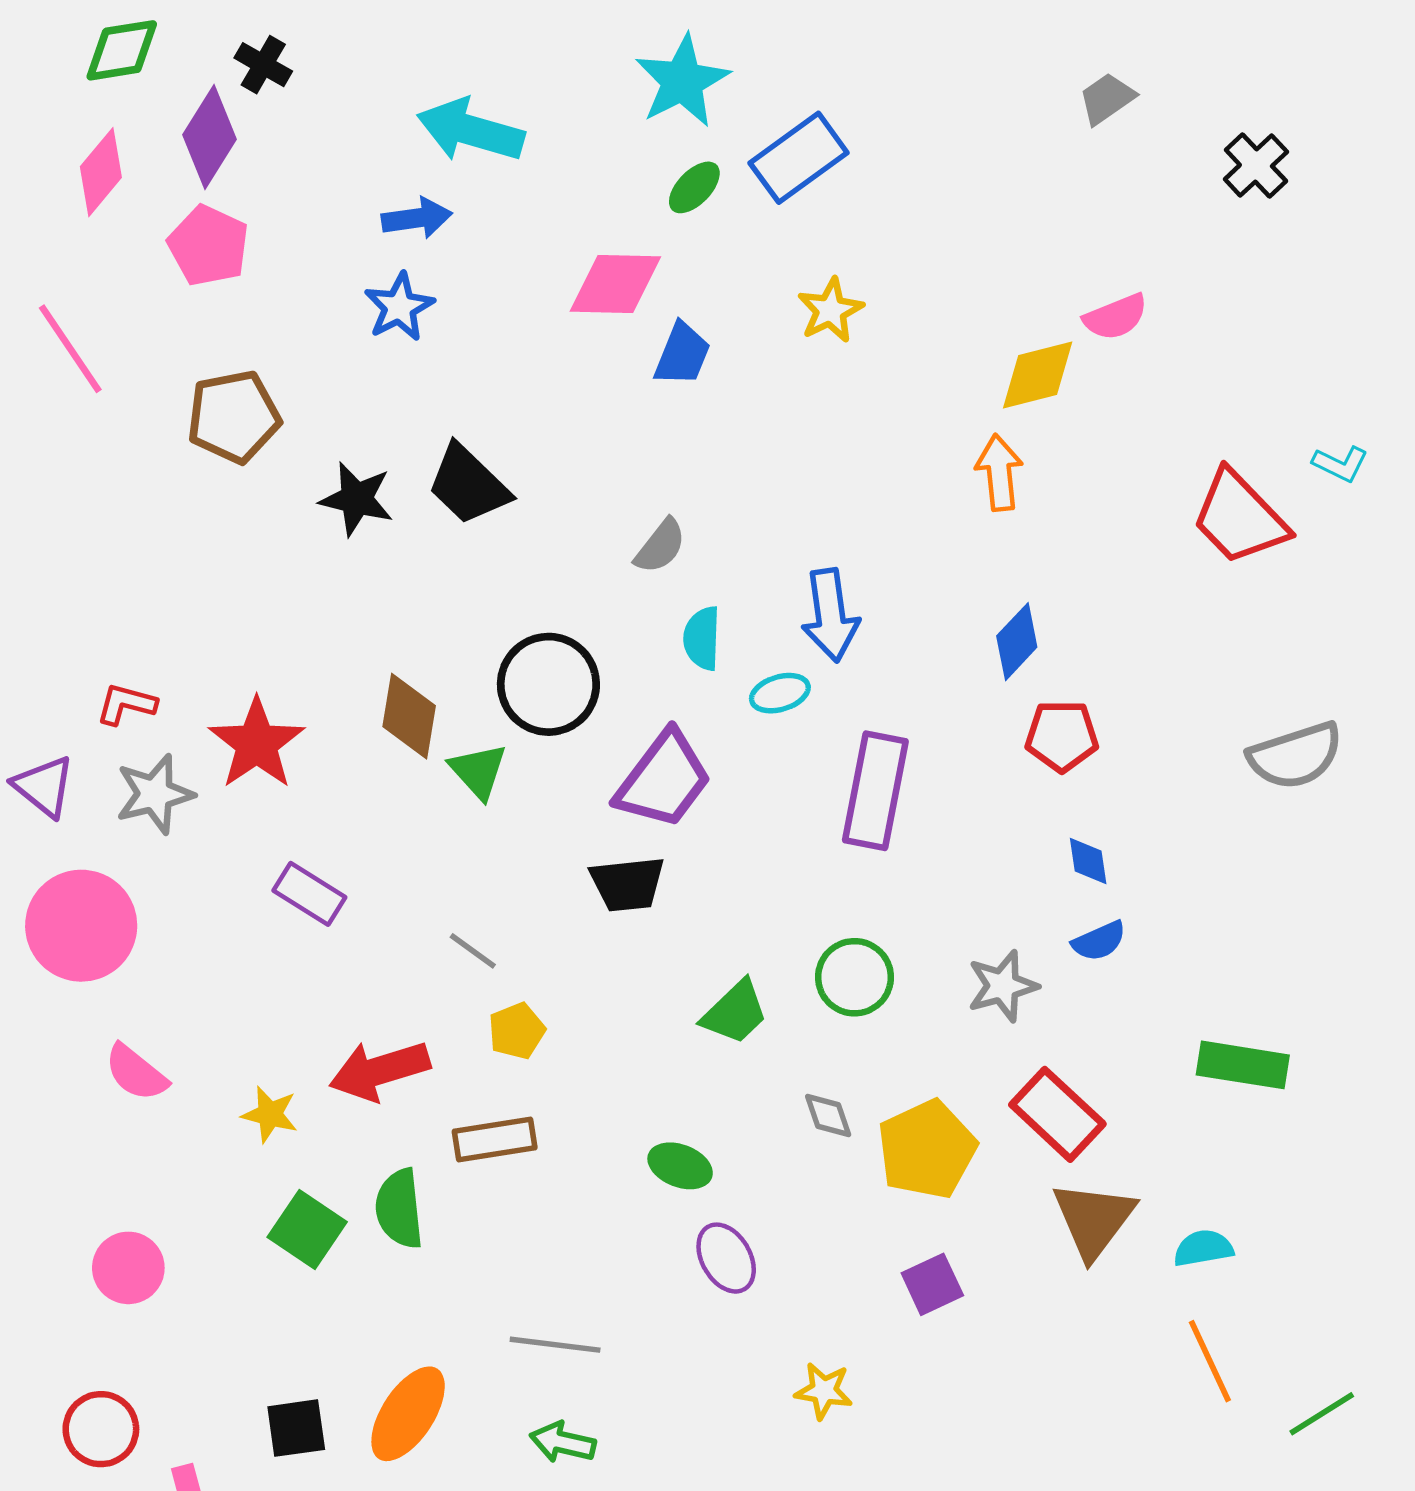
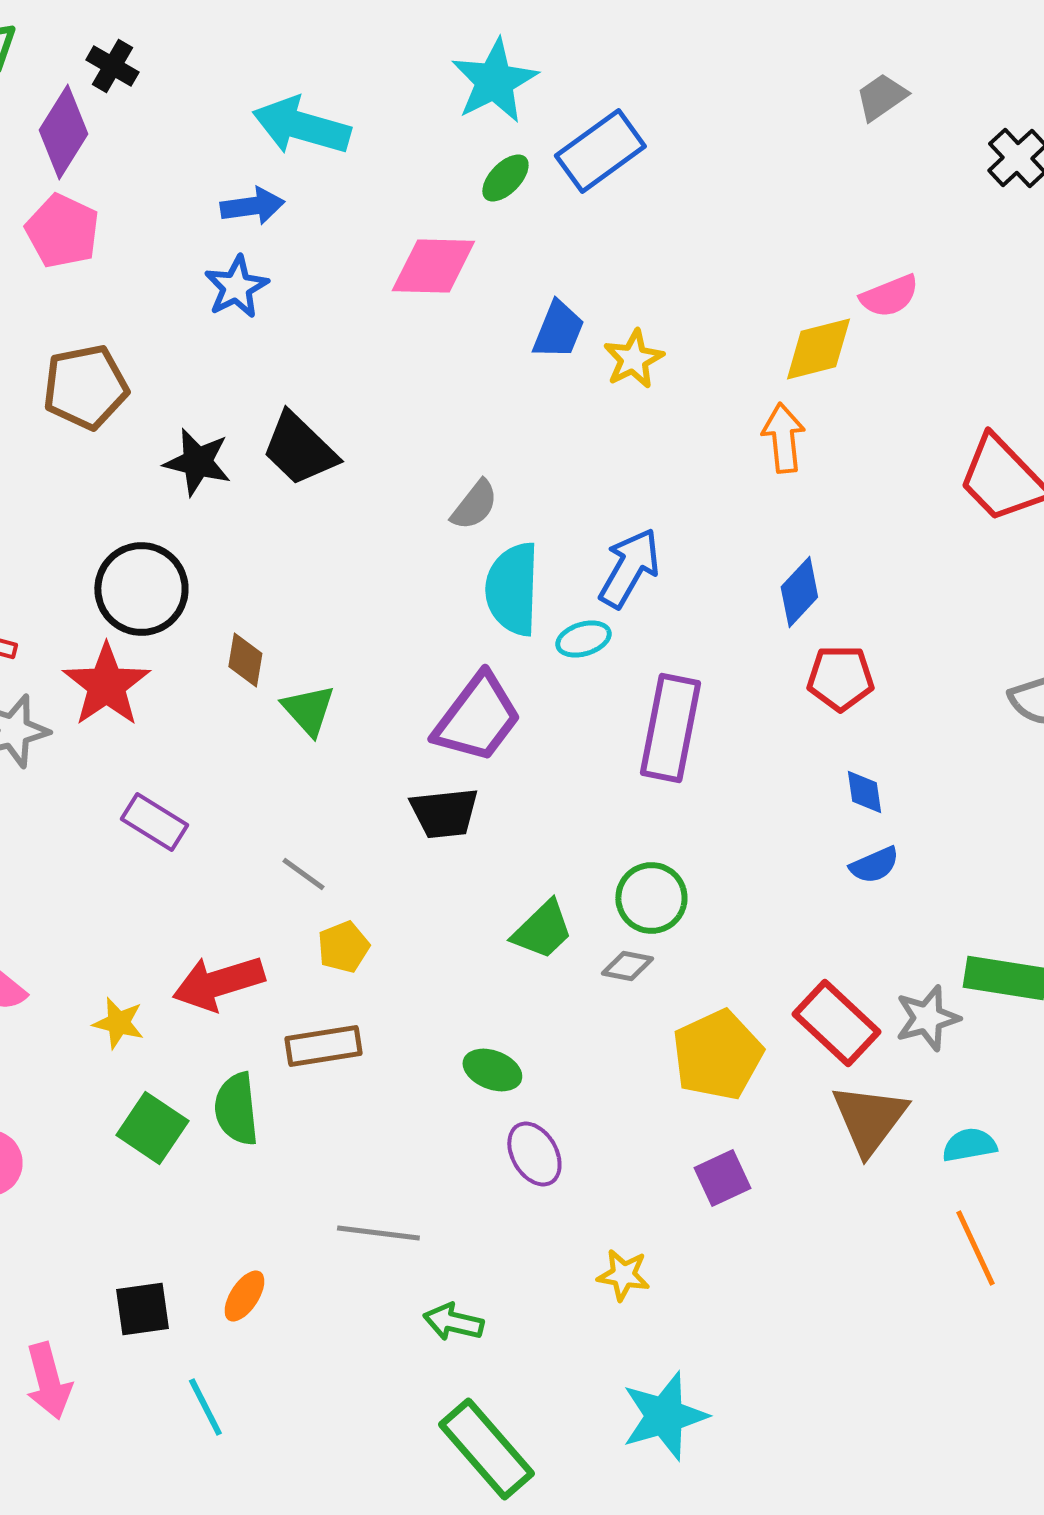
yellow star: (830, 310) -> (633, 359), moved
blue trapezoid: (682, 354) -> (558, 330), moved
blue arrow: (830, 615) -> (629, 568), turned -142
cyan semicircle: (702, 638) -> (512, 589), size x1.6
black circle: (548, 684) -> (141, 589), moved
brown diamond: (409, 716) -> (245, 660), size x0.7
gray star: (1003, 986) -> (927, 1018), moved
gray diamond: (828, 1115) -> (627, 966), moved, turned -60
orange ellipse: (408, 1414) -> (244, 1296), size x0.6
green arrow: (563, 1442) -> (453, 1322), moved

